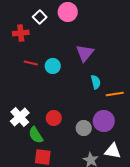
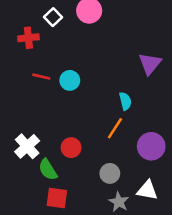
purple triangle: (85, 53) -> (150, 64), moved
orange line: (115, 94) -> (115, 128), moved, turned -48
purple circle: (104, 121) -> (151, 146), moved
gray circle: (84, 128) -> (110, 173), moved

